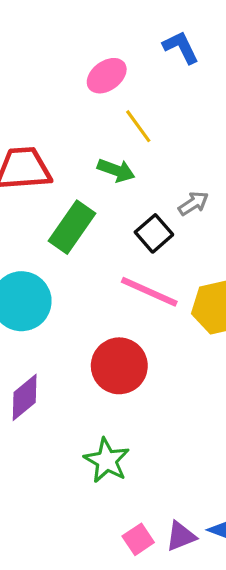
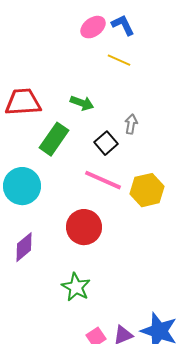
pink ellipse: (107, 76) -> (93, 27), moved
yellow line: (138, 126) -> (119, 60), moved, turned -30
gray arrow: (193, 203) -> (131, 124), turned -48

